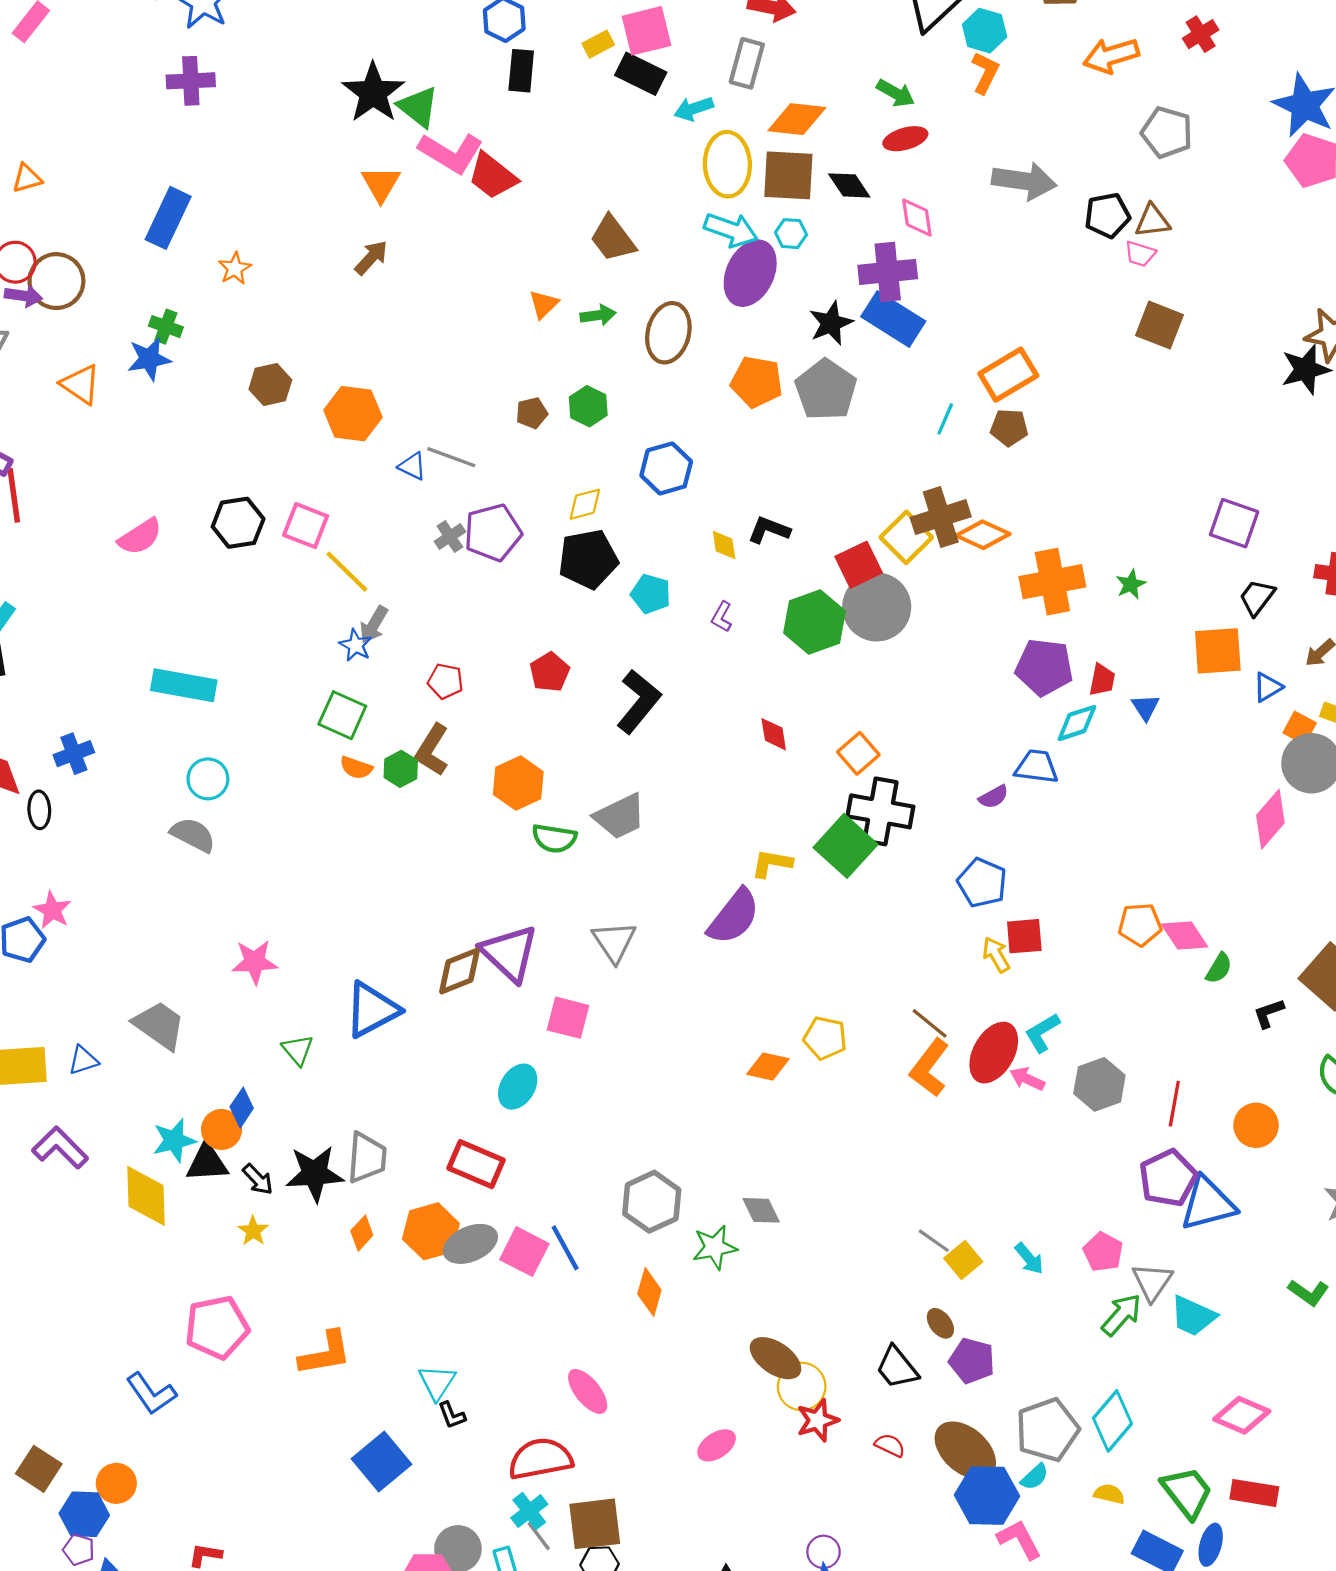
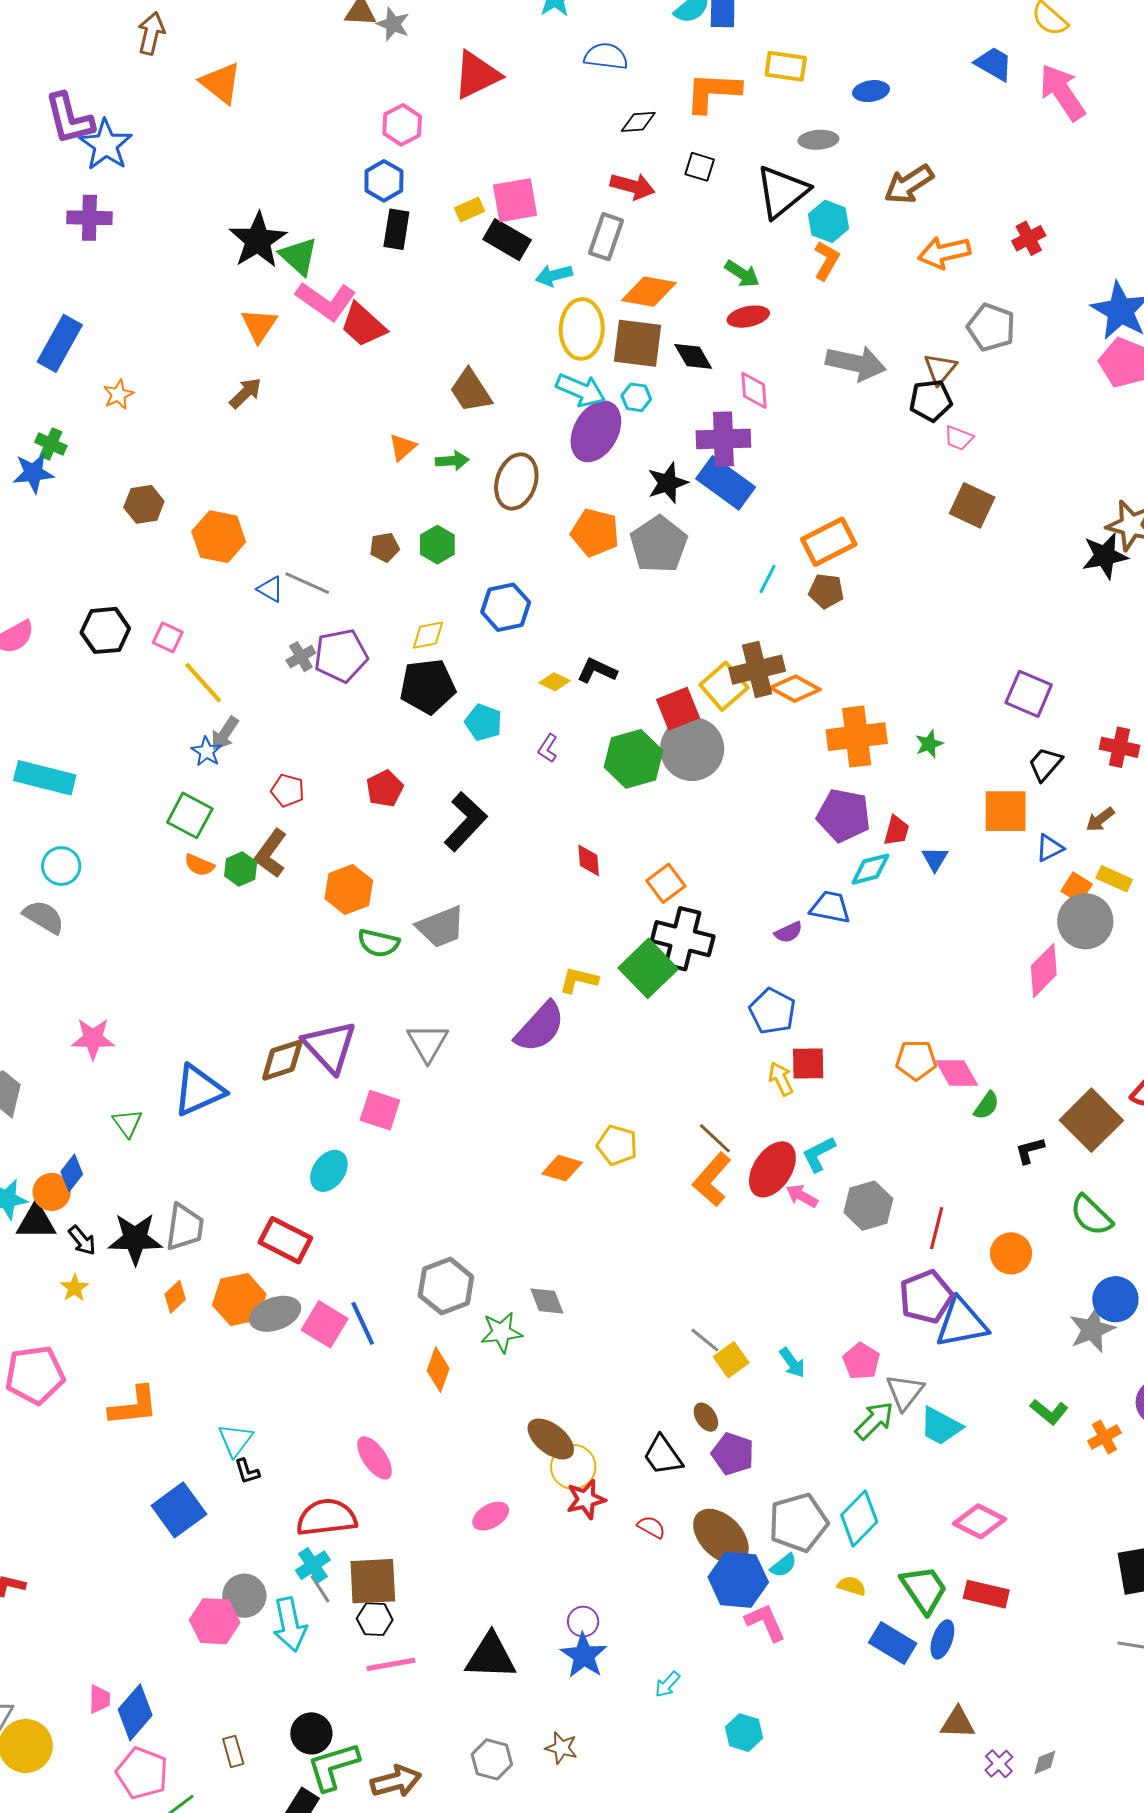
brown triangle: (1152, 221) -> (940, 369), moved, turned -48
pink square: (306, 526) -> (168, 637), size x0.7
yellow diamond: (724, 545) -> (555, 682), turned -60

